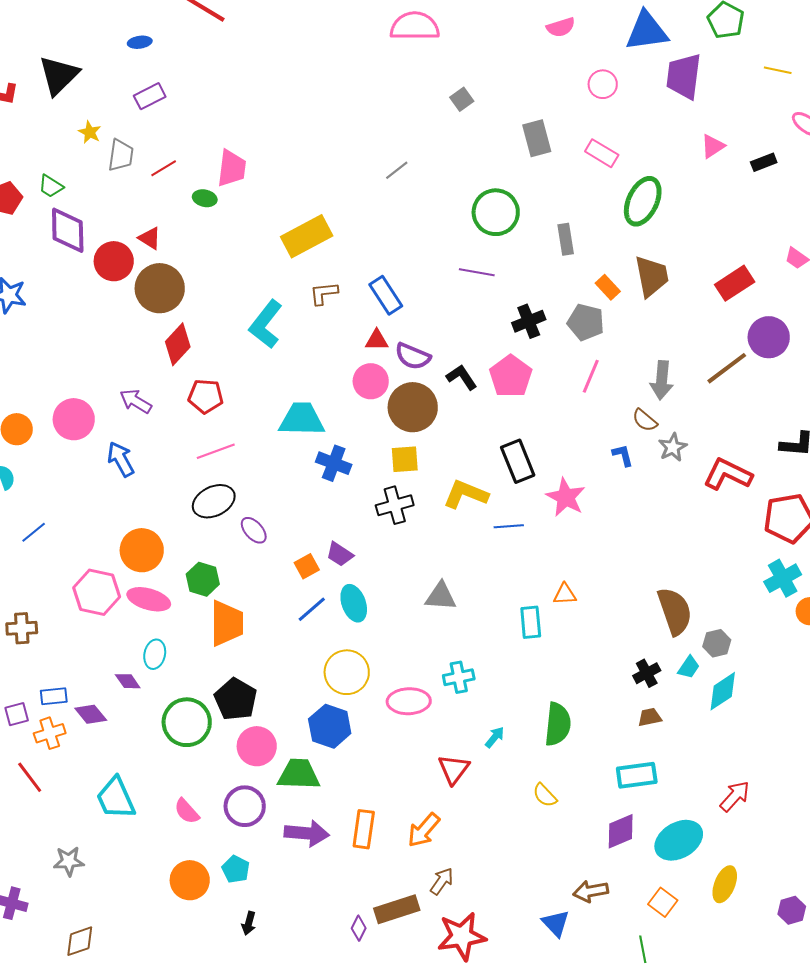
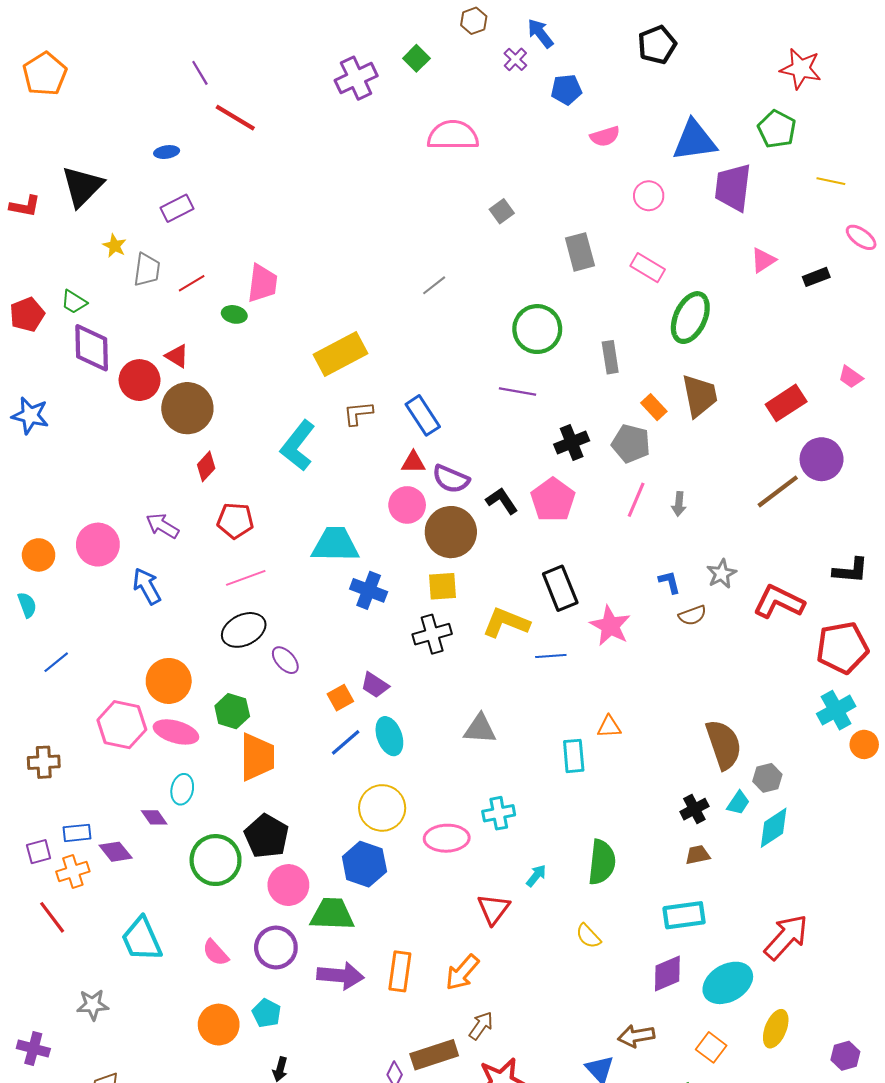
red diamond: (178, 344) -> (206, 466), size x0.7
gray arrow: (662, 380) -> (679, 504), moved, size x0.6
brown semicircle: (645, 420) -> (692, 615), moved, turned -60
red arrow: (735, 796) -> (786, 937), size x1.4

